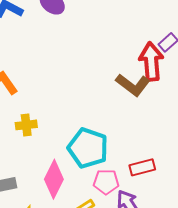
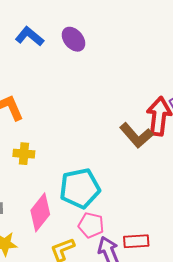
cyan pentagon: (88, 148) -> (80, 188), turned 30
red rectangle: (142, 167) -> (136, 241), moved

